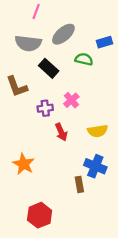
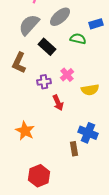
gray semicircle: (28, 43) -> (29, 25), turned 125
brown L-shape: (17, 87) -> (19, 63), turned 45
yellow semicircle: (98, 131) -> (90, 90), moved

